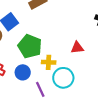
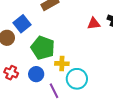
red triangle: (77, 48) -> (94, 24), moved

